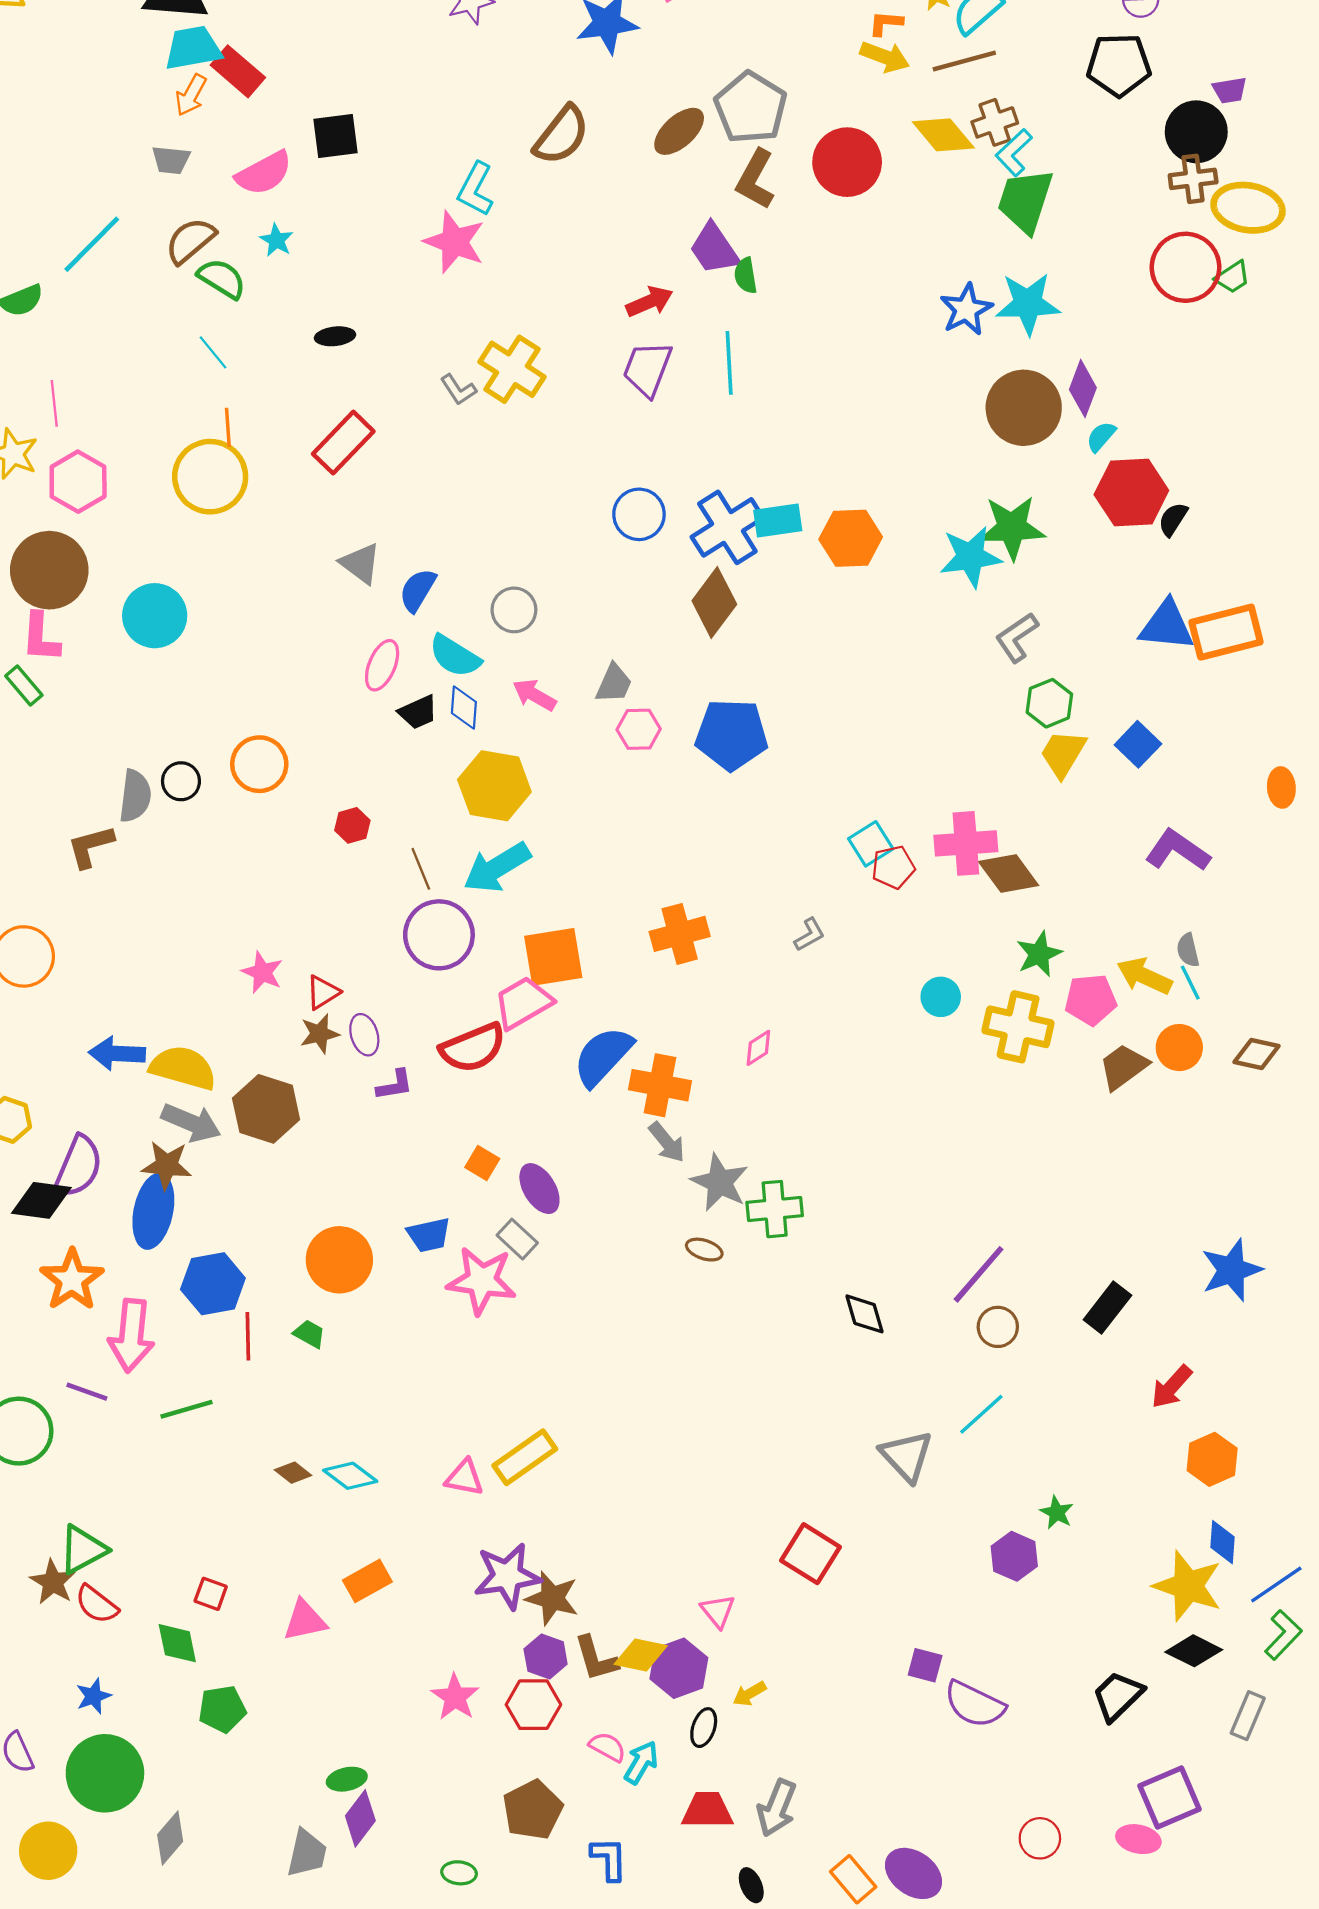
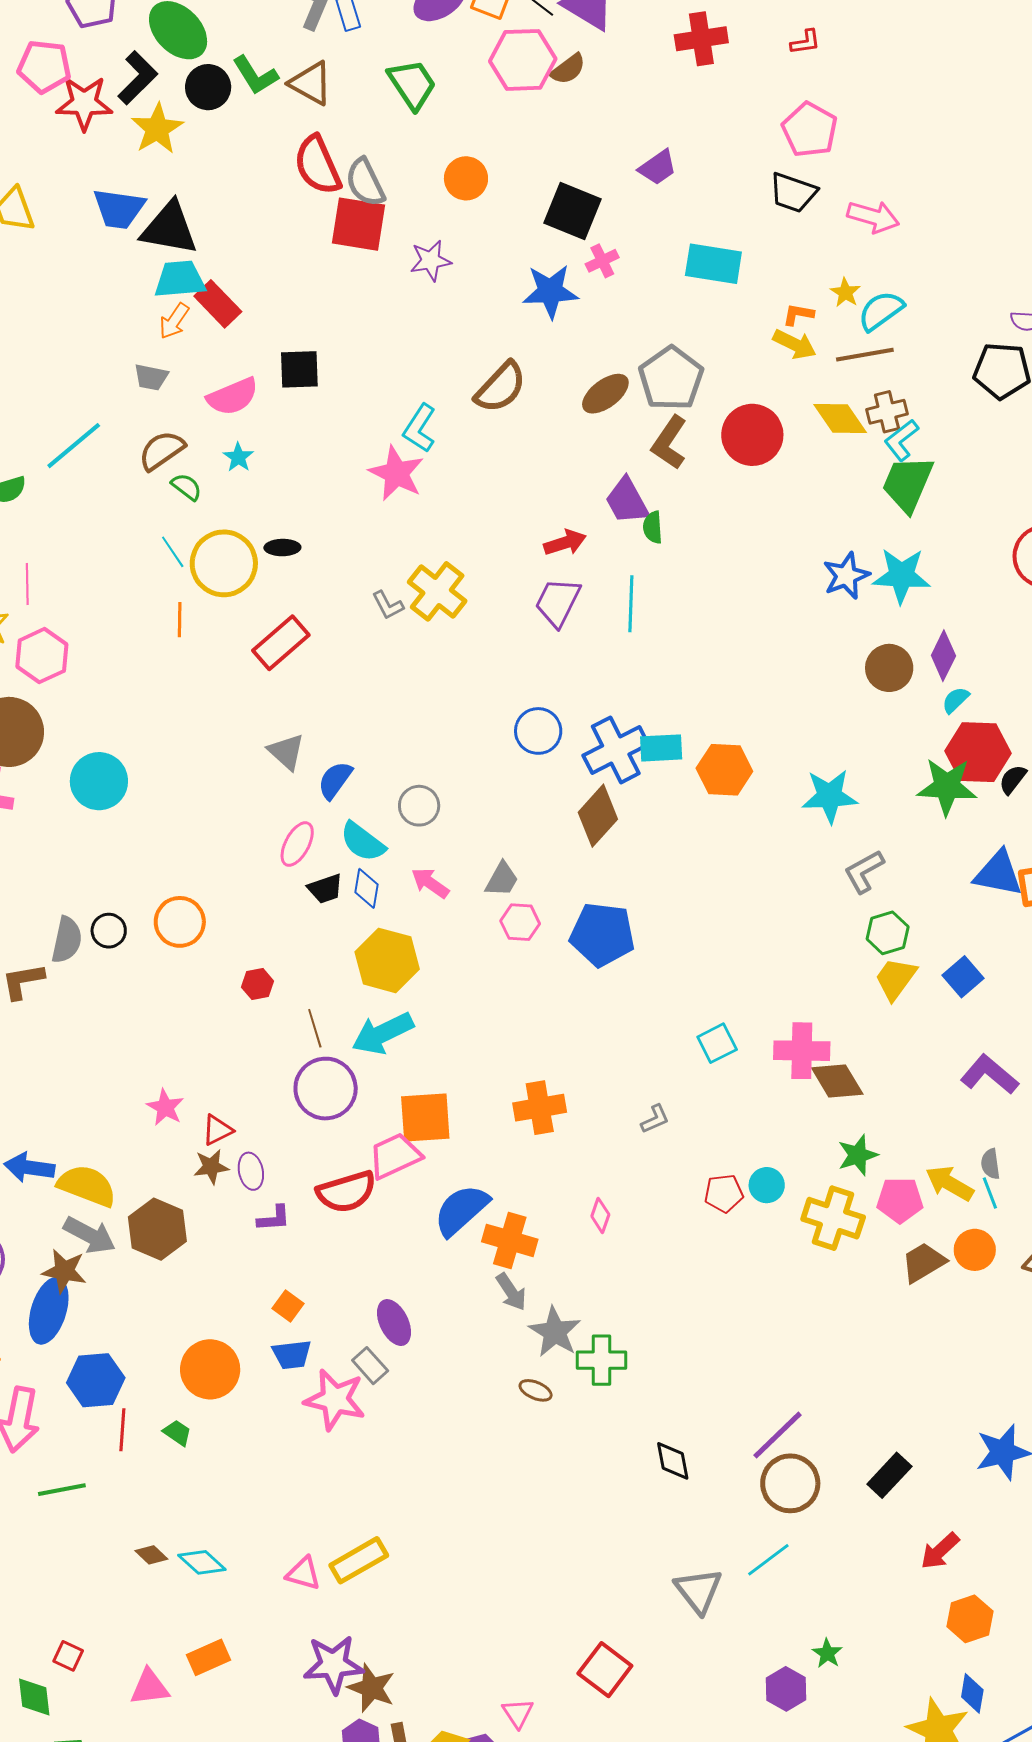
green semicircle: (222, 278) -> (186, 487), size x0.7
brown circle: (1024, 408) -> (889, 668), size x0.7
yellow circle: (210, 477) -> (224, 563), moved
green star: (1012, 528) -> (947, 787), moved
red pentagon: (893, 867) -> (724, 1193), moved
pink diamond: (758, 1048) -> (600, 1215), turned -44
orange square: (482, 1163) -> (288, 1306), moved
brown circle: (998, 1327) -> (790, 1483), size x1.6

